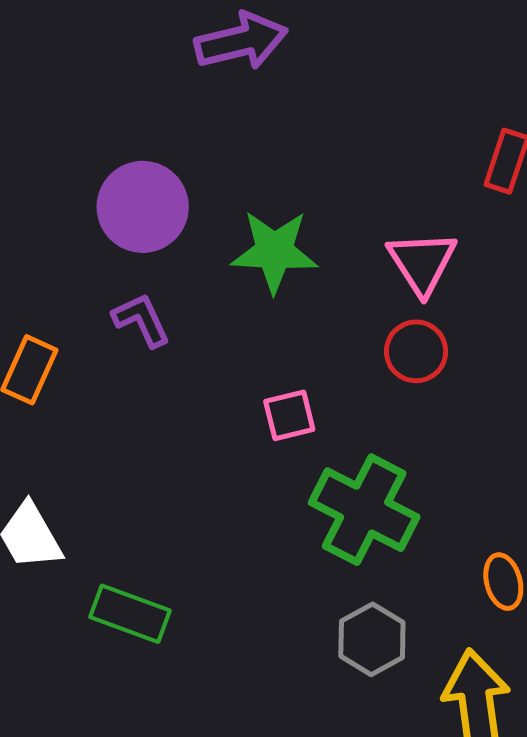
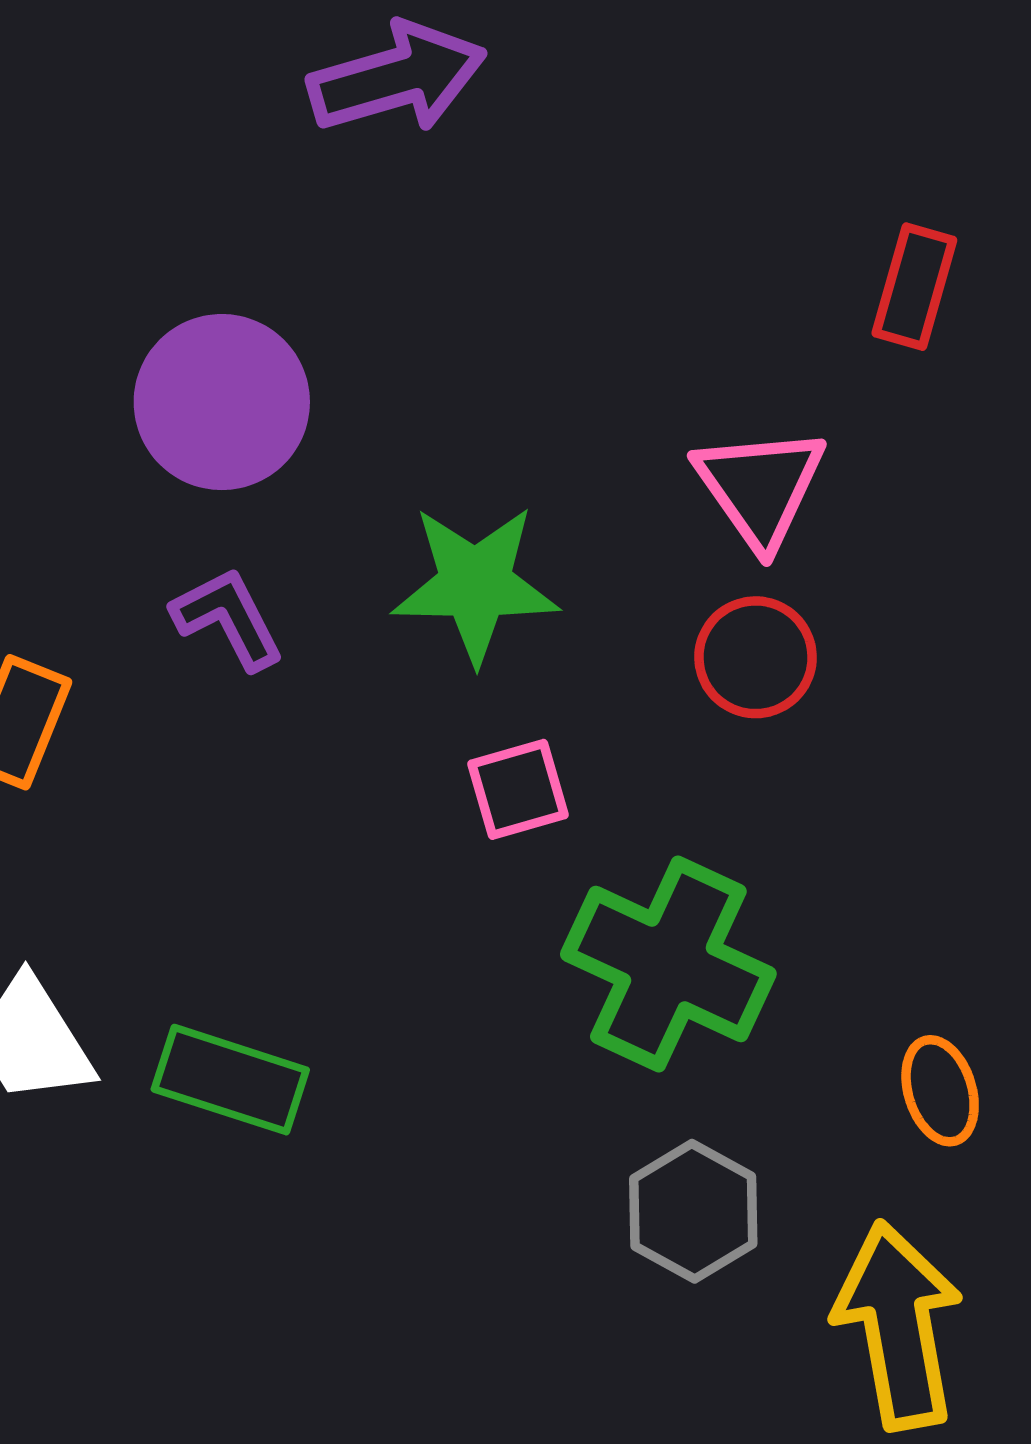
green star: (274, 251) -> (475, 584), moved
green rectangle: (130, 614) -> (230, 1080), moved

